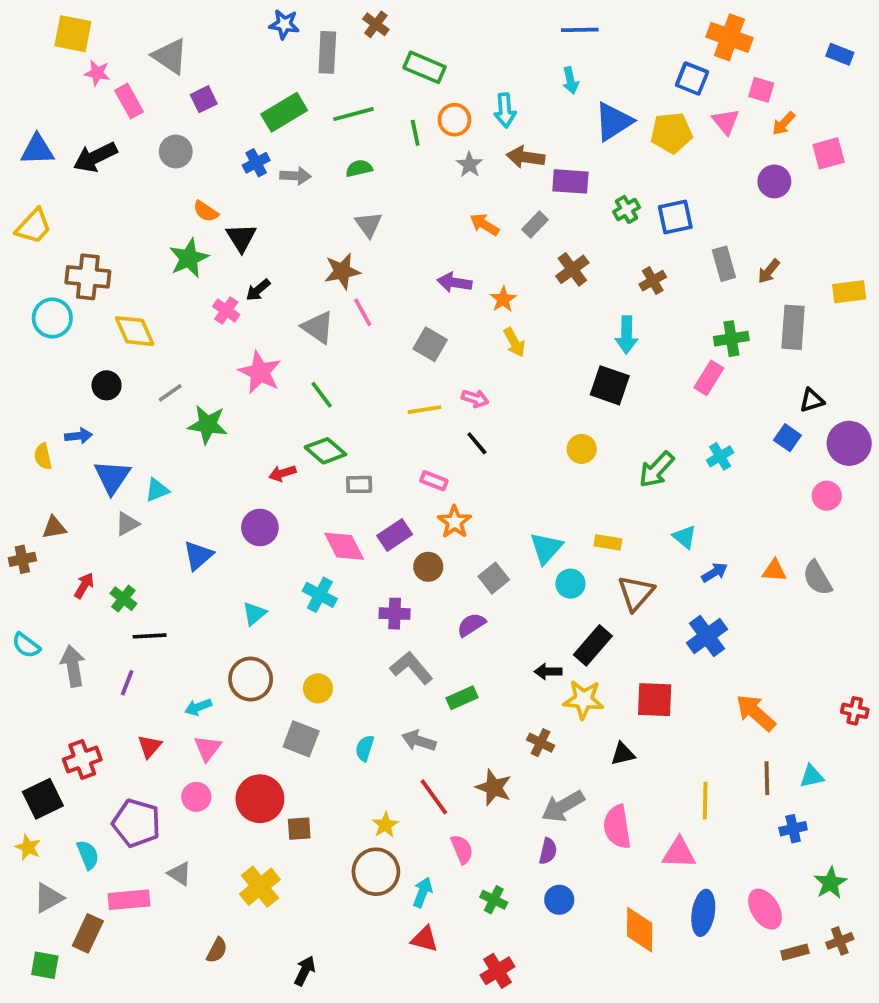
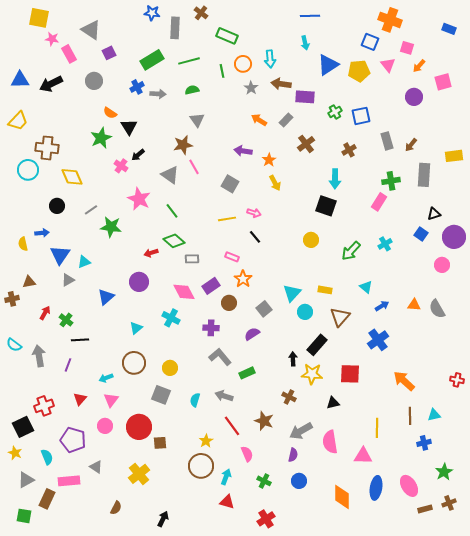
black arrow: (548, 672) -> (293, 359), turned 88

